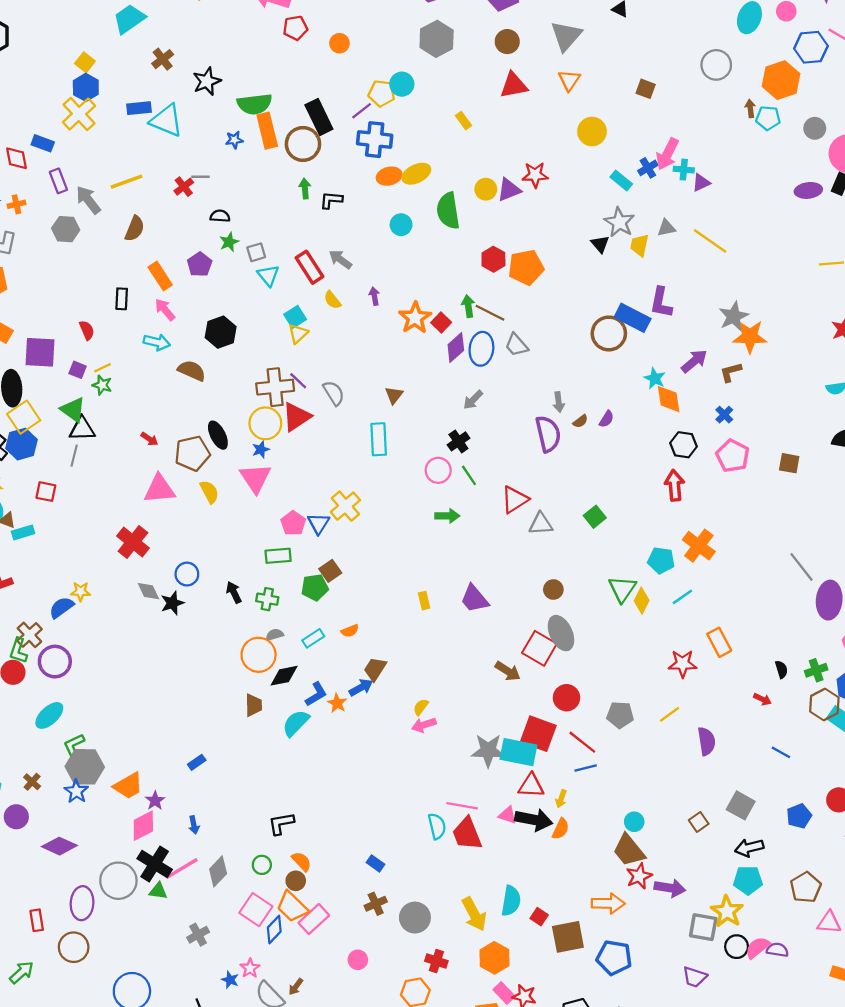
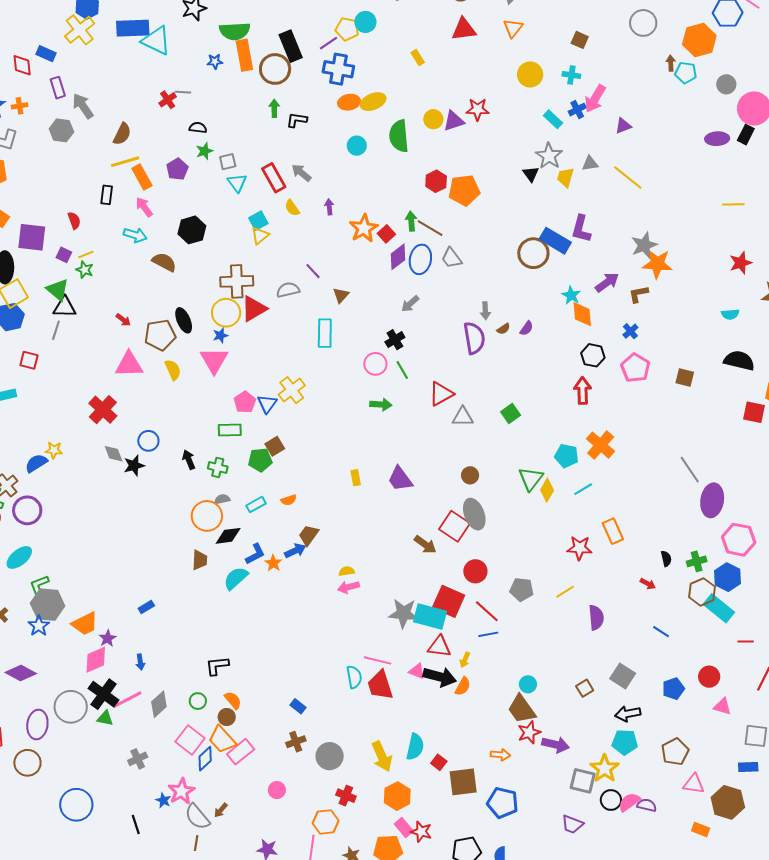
blue rectangle: (139, 108) -> (133, 28), size x1.5
cyan cross: (684, 170) -> (571, 75), moved
yellow line: (126, 182) -> (125, 162), moved
purple line: (298, 381) -> (313, 271), moved
gray semicircle: (334, 393) -> (288, 290), turned -75
yellow semicircle: (421, 707) -> (347, 571), turned 42
orange arrow: (608, 903) -> (500, 755), size x0.7
pink star: (250, 968) -> (181, 791), size x1.5

